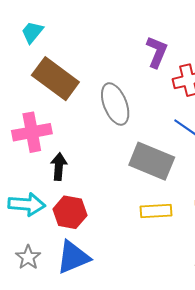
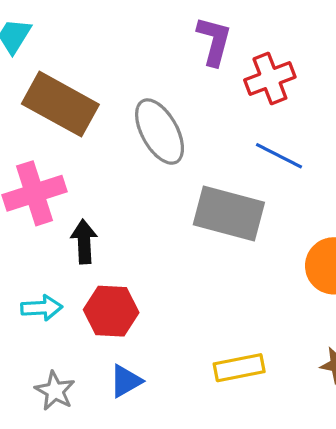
cyan arrow: (27, 204) -> (42, 308), size x0.7
yellow rectangle: (156, 211) -> (239, 368), moved
blue triangle: (73, 257) -> (126, 381), size x0.6

